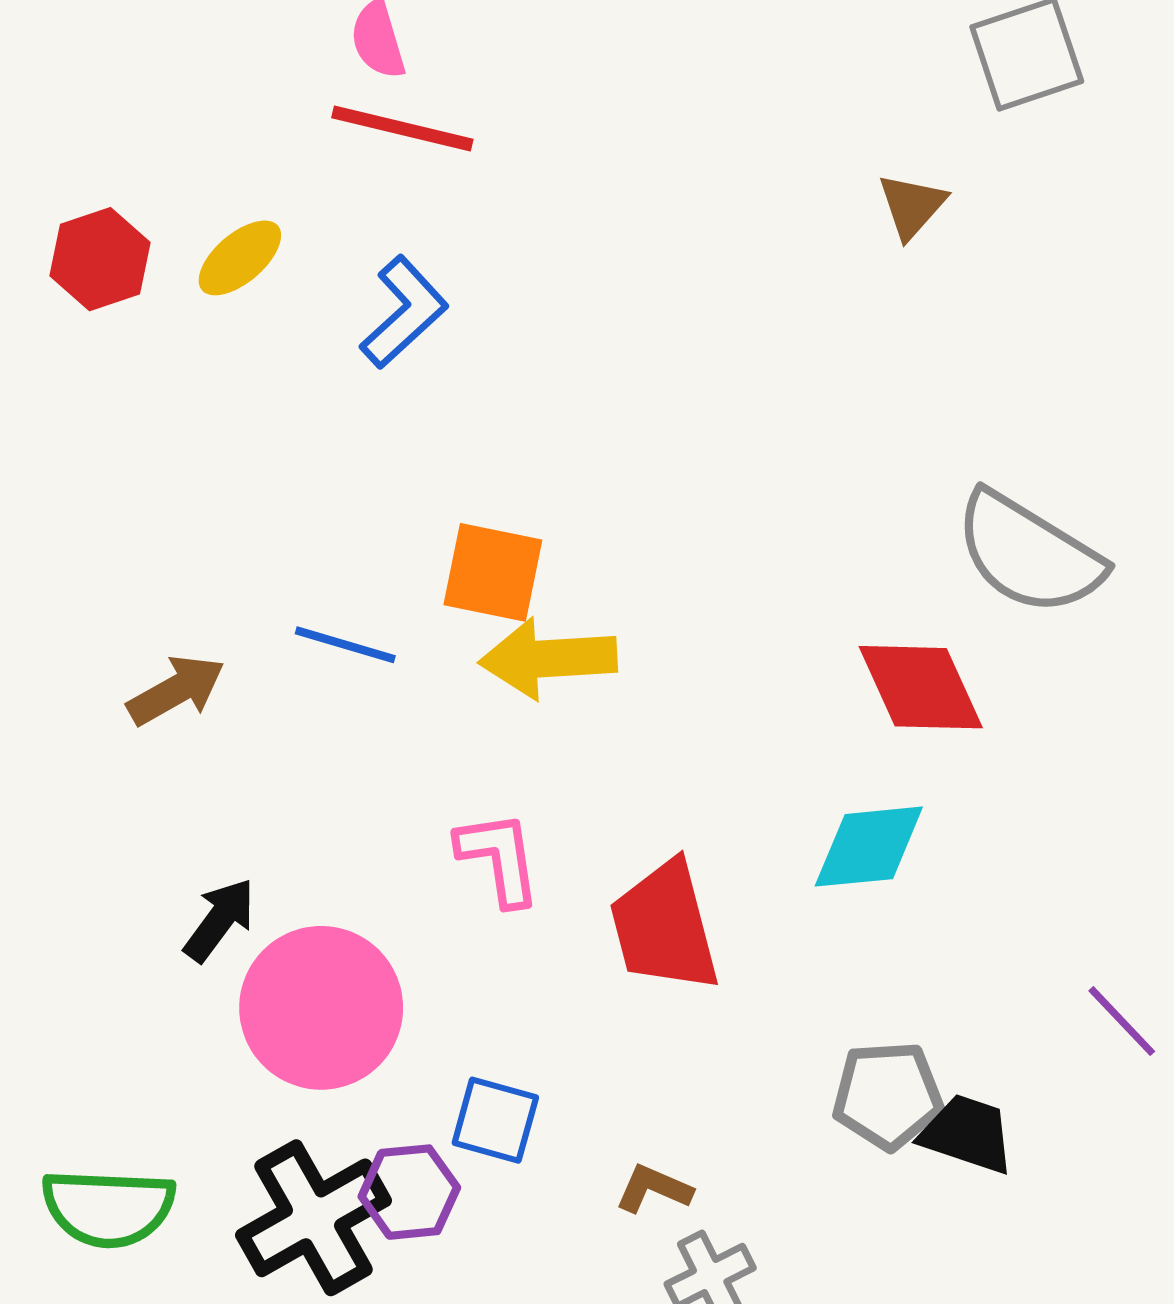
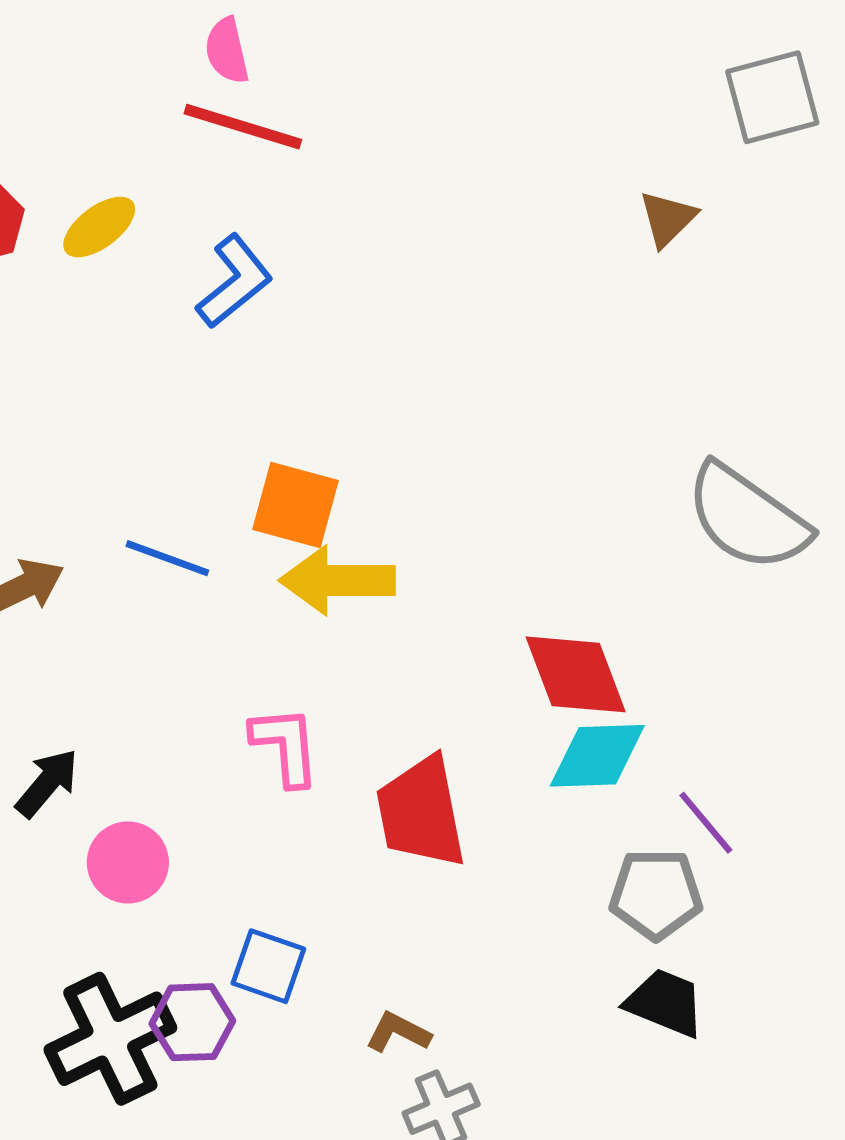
red diamond: (921, 687) -> (576, 674), moved
pink circle: (321, 1008) -> (128, 862), size x0.6
purple line: (1122, 1021) -> (706, 823), moved
gray pentagon: (888, 1095) -> (656, 894), moved

